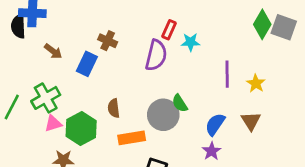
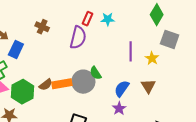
gray square: (284, 27) -> (170, 39), moved
cyan star: (191, 42) -> (108, 19), moved
blue rectangle: (87, 64) -> (16, 49), moved
brown semicircle: (114, 108) -> (46, 85), moved, turned -120
orange rectangle: (132, 138) -> (62, 84), moved

